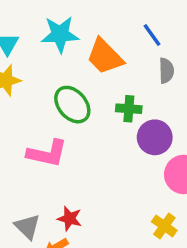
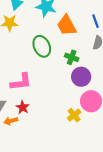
pink L-shape: (47, 153) -> (21, 82), moved, turned -35
yellow cross: (164, 226) -> (74, 115), moved

